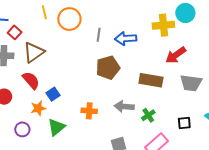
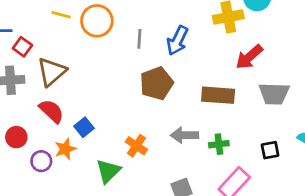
yellow line: (44, 12) -> (61, 15), turned -56
blue arrow: (126, 39) -> (177, 41), turned -55
orange cross: (89, 111) -> (136, 146), turned 35
green cross: (148, 115) -> (219, 144), turned 32
green triangle: (56, 127) -> (108, 171), moved
purple circle: (22, 129) -> (41, 161), moved

